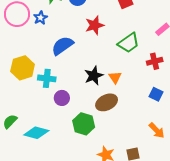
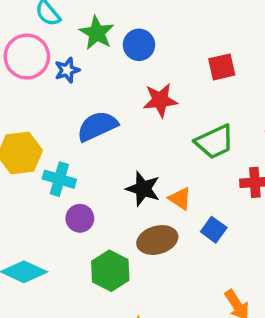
black star: (94, 76) -> (143, 189), turned 30
orange triangle: (115, 77) -> (180, 199), turned -32
blue square: (156, 94) -> (214, 230), moved

